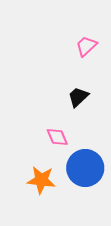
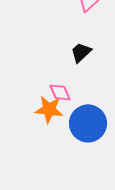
orange star: (41, 180) -> (49, 109), moved

